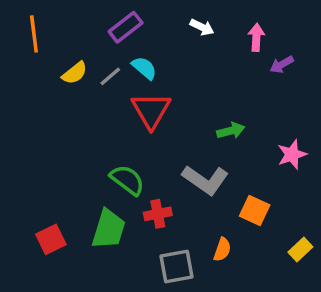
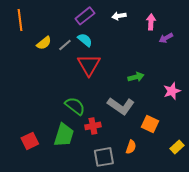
purple rectangle: (126, 27) -> (85, 16), moved
white arrow: (202, 27) -> (119, 16), turned 144

